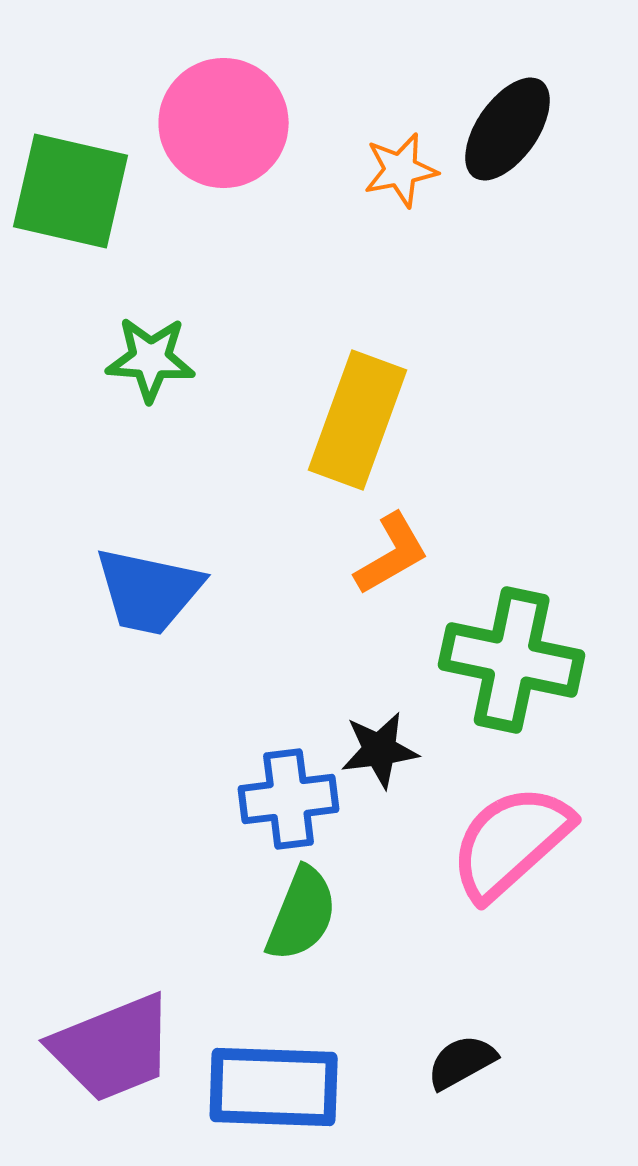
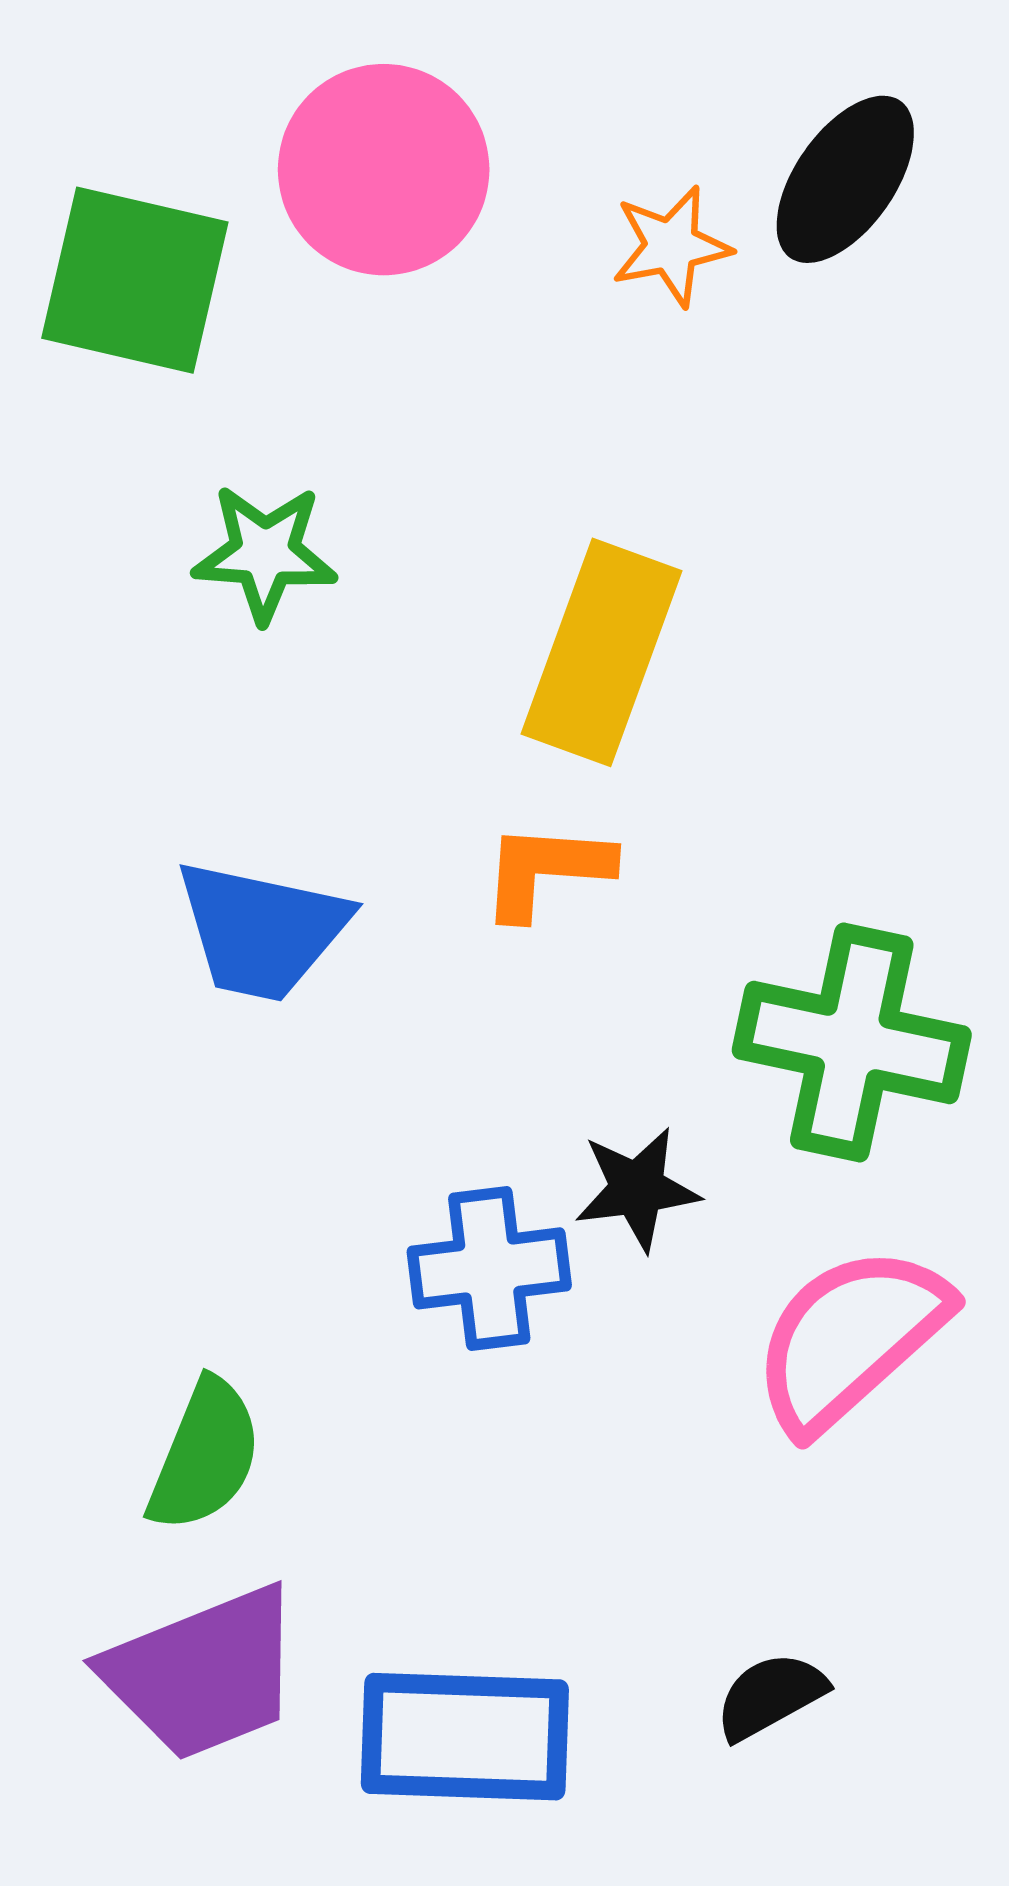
orange L-shape: (392, 554) -> (546, 870), moved, turned -146
green semicircle: (302, 914) -> (205, 1455), moved

